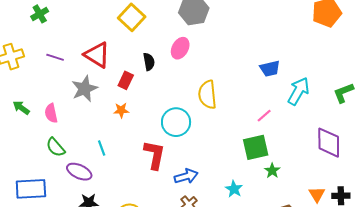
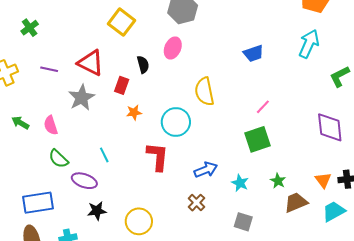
blue trapezoid: (270, 69) -> (253, 53), moved
cyan arrow: (299, 91) -> (309, 44), moved
orange star: (121, 110) -> (134, 112), moved
green star: (272, 171) -> (278, 181), moved
blue arrow: (186, 176) -> (206, 170), moved

